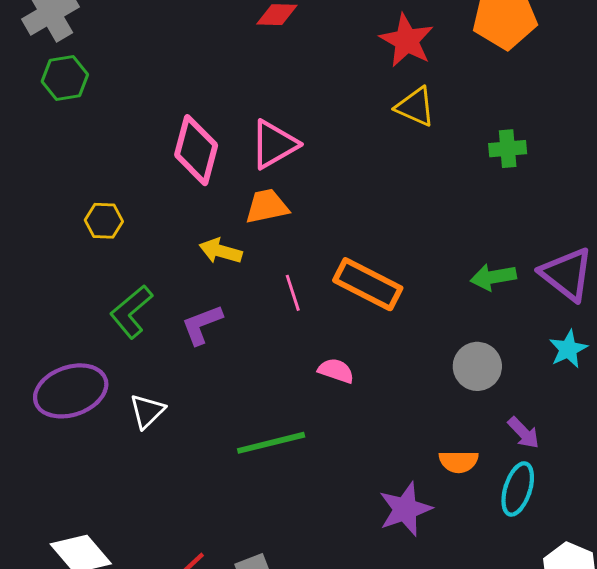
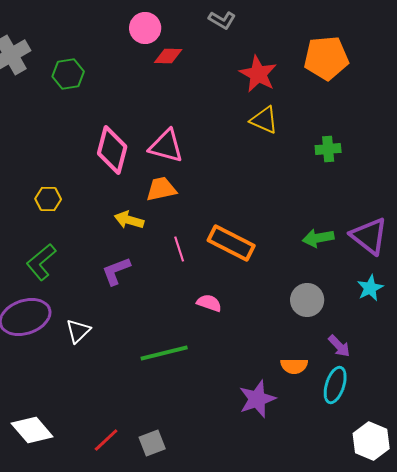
green hexagon: (65, 78) -> (68, 74), moved
pink triangle: (274, 144) -> (166, 146), turned 45
green L-shape: (131, 312) -> (41, 262), moved

